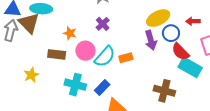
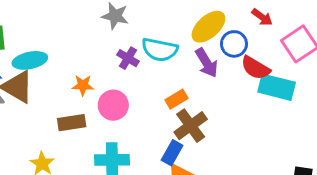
red arrow: (193, 21) -> (262, 17), turned -128
cyan semicircle: (105, 57) -> (160, 50), moved, turned 75
blue rectangle: (102, 88) -> (172, 153), moved
brown cross: (164, 91) -> (191, 126), moved, turned -35

